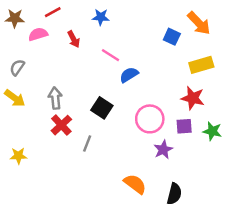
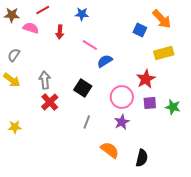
pink semicircle: (38, 34) -> (31, 28), turned 35
red arrow: (74, 39) -> (60, 32), turned 32
red star: (193, 98) -> (146, 79), moved, turned 30
gray line: (87, 143) -> (87, 122), moved
purple star: (163, 150) -> (122, 122), moved

